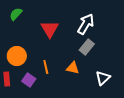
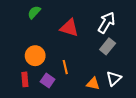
red triangle: (50, 29) -> (69, 28), turned -42
orange triangle: (73, 68) -> (93, 84), moved
white triangle: (103, 78) -> (114, 78), moved

